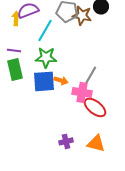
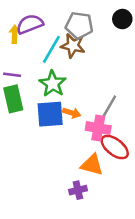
brown star: (82, 15) -> (73, 46), moved
green star: (46, 57) -> (53, 84), turned 30
orange triangle: (96, 143) -> (92, 165), moved

